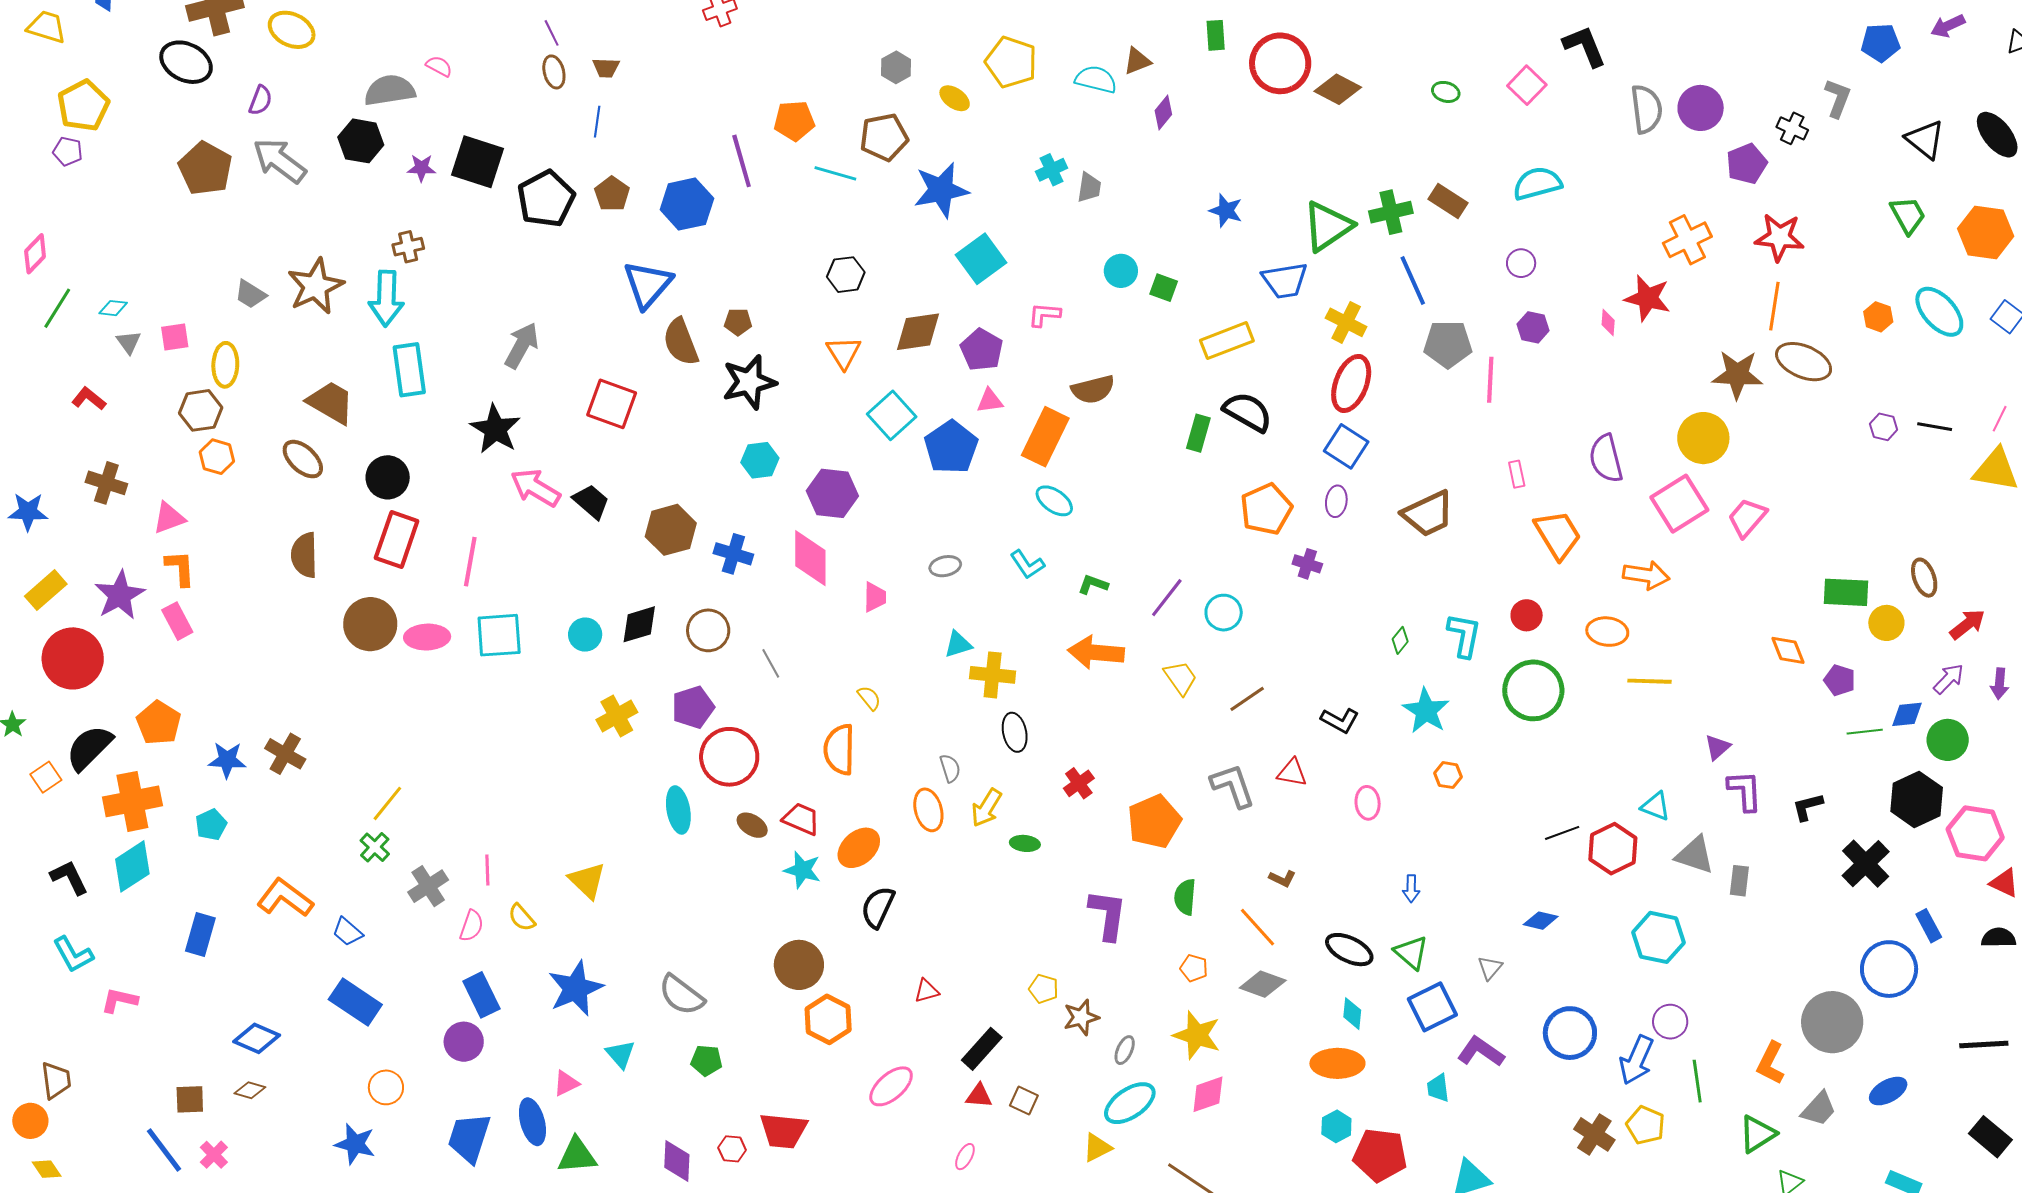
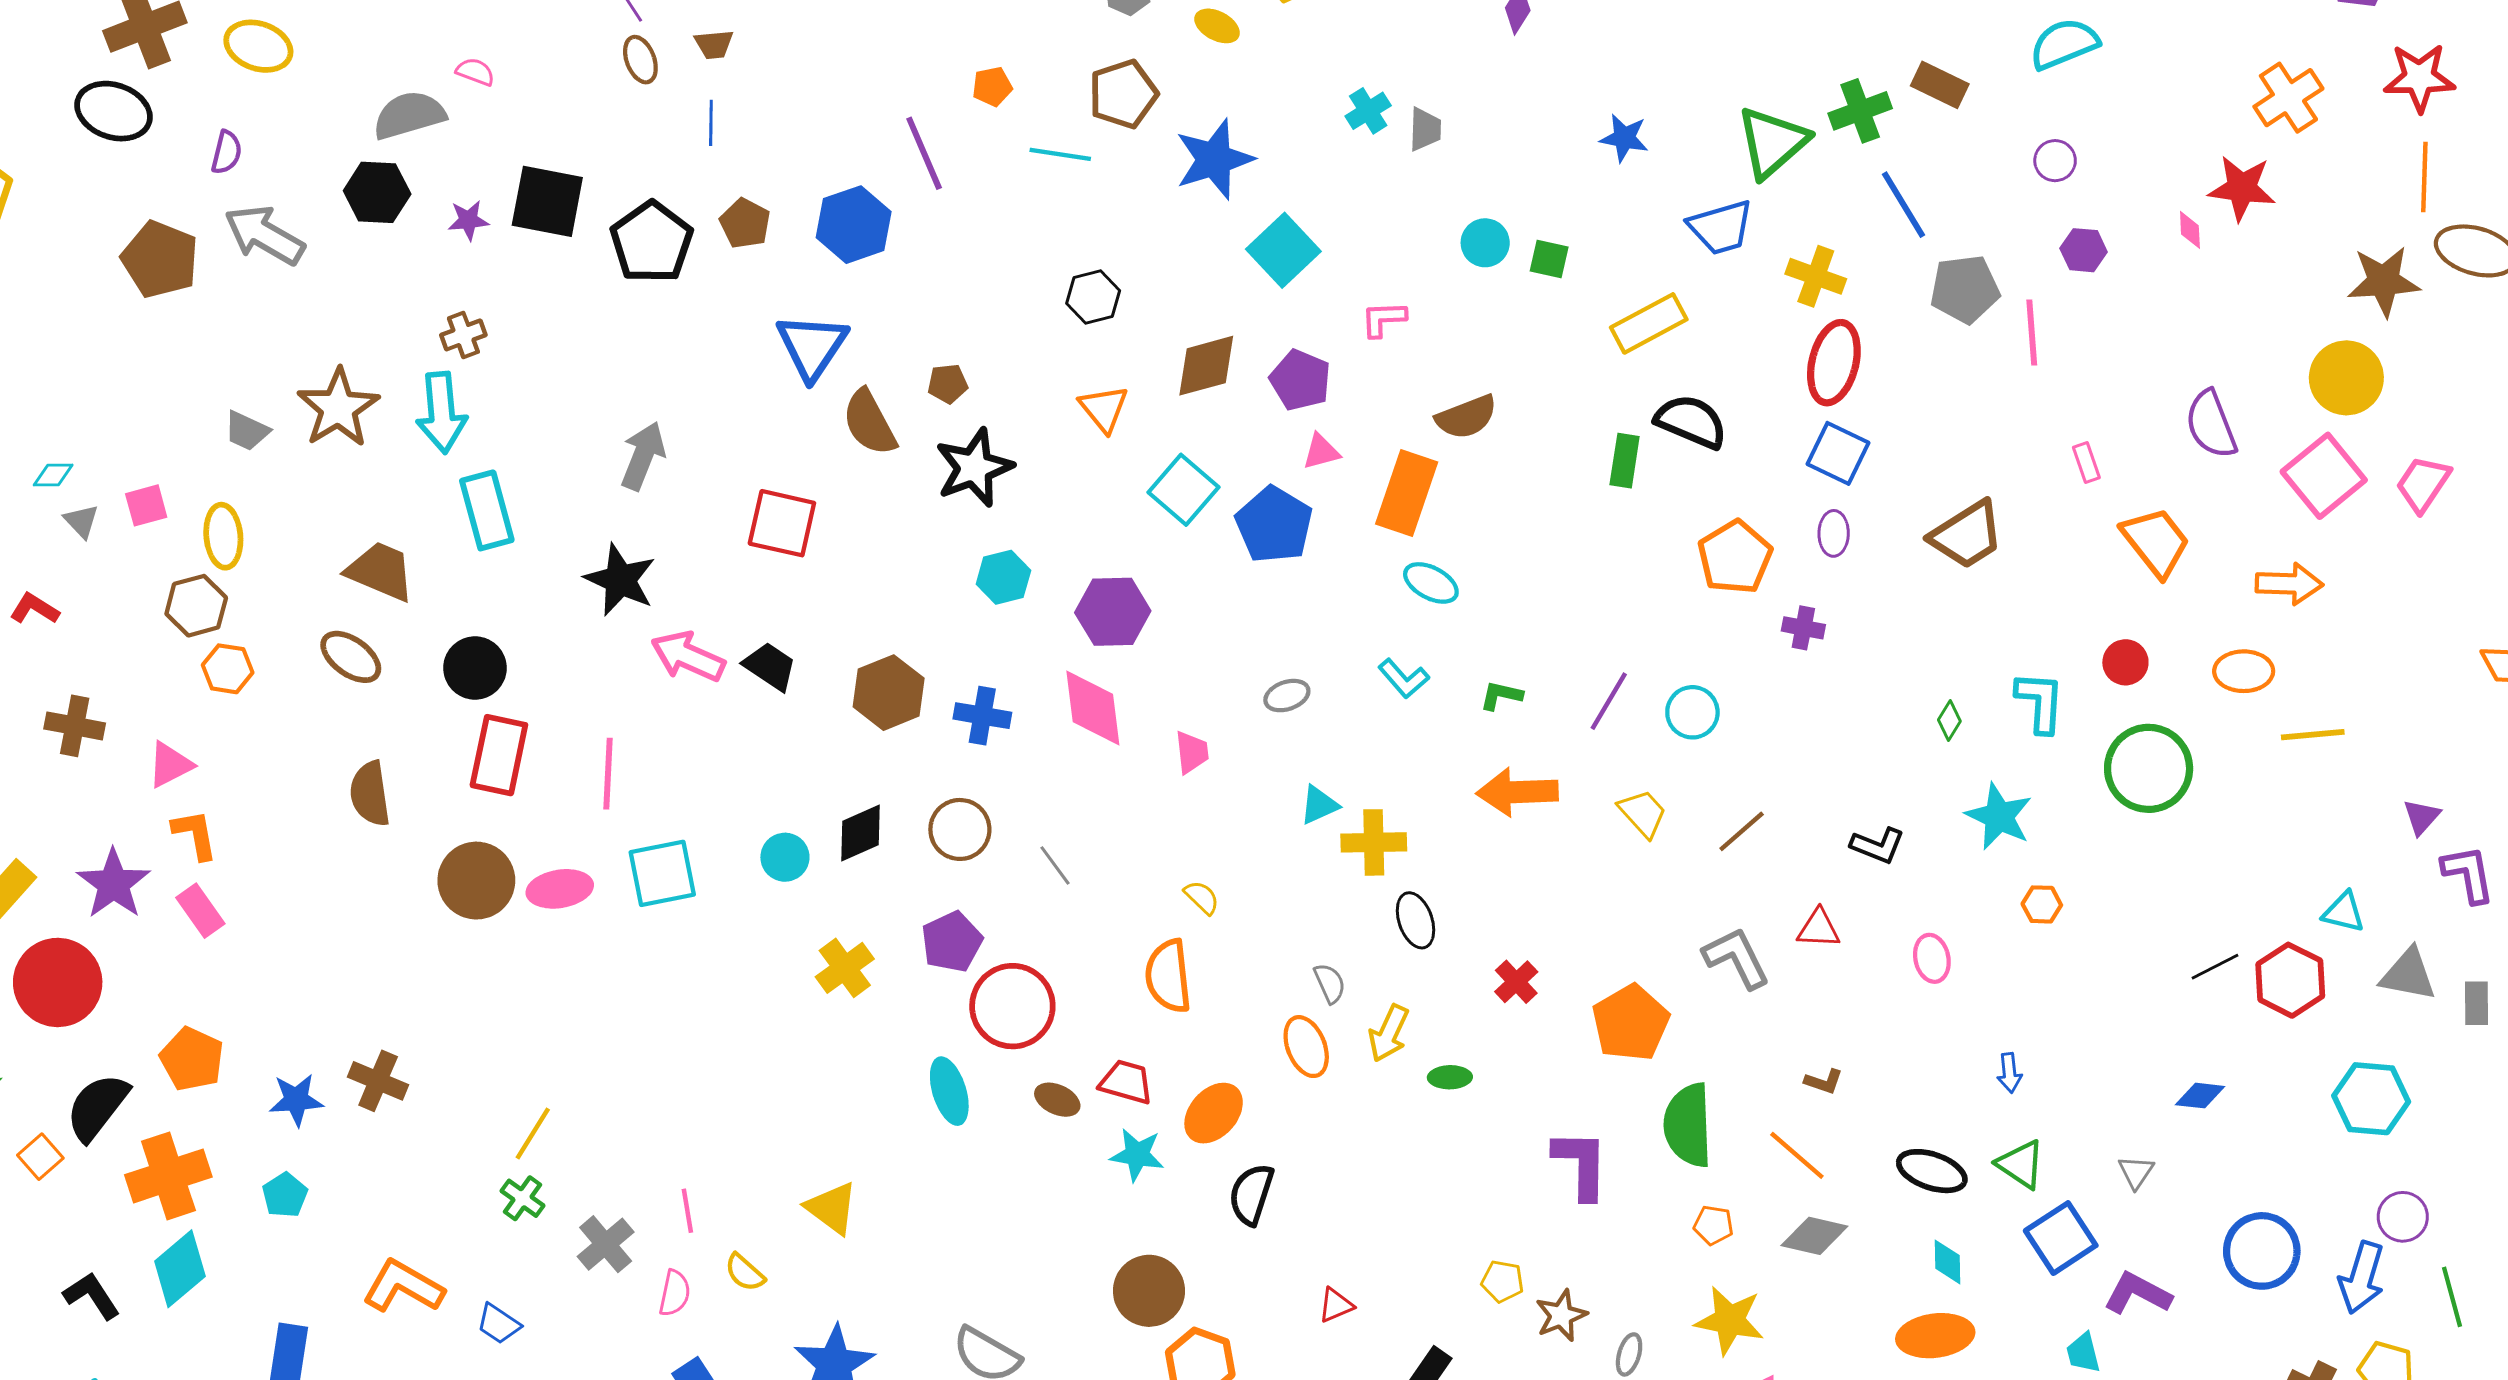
orange pentagon: (794, 121) -> (992, 87), size x0.7
green semicircle: (1185, 897) -> (1688, 1125), size x1.6

